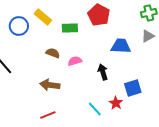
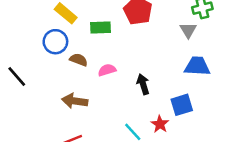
blue circle: (19, 26) -> (55, 42), moved
gray triangle: (148, 36) -> (188, 30), moved, turned -32
blue trapezoid: (121, 46) -> (197, 66), moved

